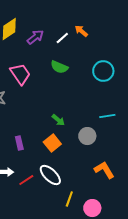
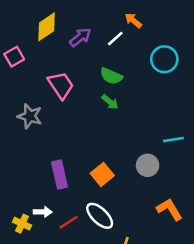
orange arrow: (81, 31) -> (133, 20), moved
cyan circle: (103, 71) -> (164, 59), moved
green arrow: (58, 120) -> (110, 102), moved
purple rectangle: (19, 143) -> (60, 174), size x1.5

